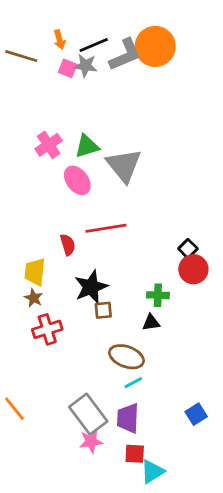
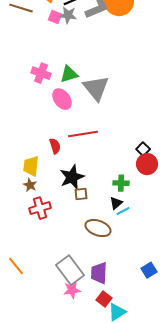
pink cross: (49, 145) -> (41, 73), turned -36
black triangle: (151, 323) -> (116, 203), turned -32
cyan line: (133, 383) -> (123, 211), moved
red square: (135, 454) -> (104, 299), turned 35

